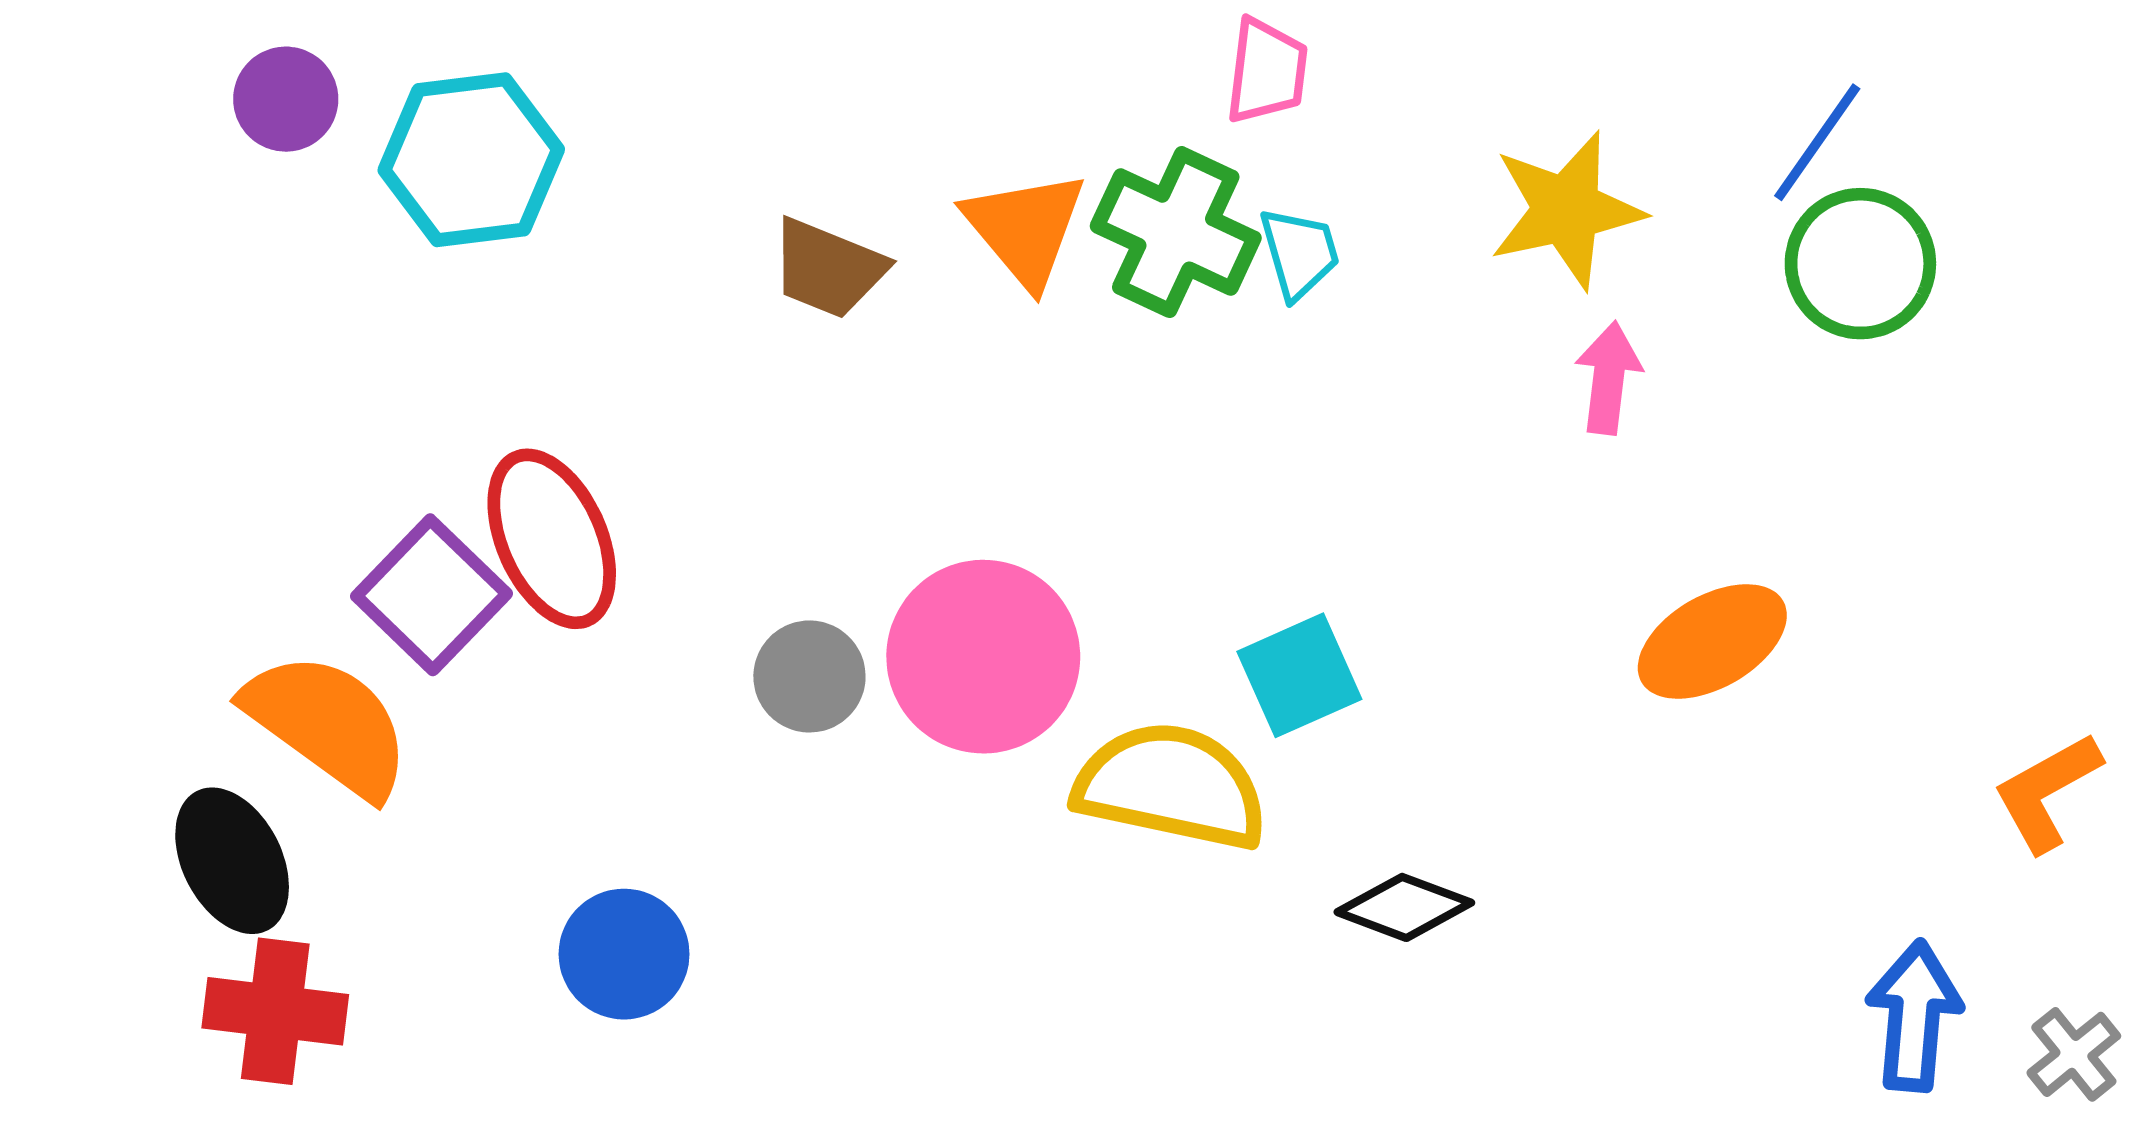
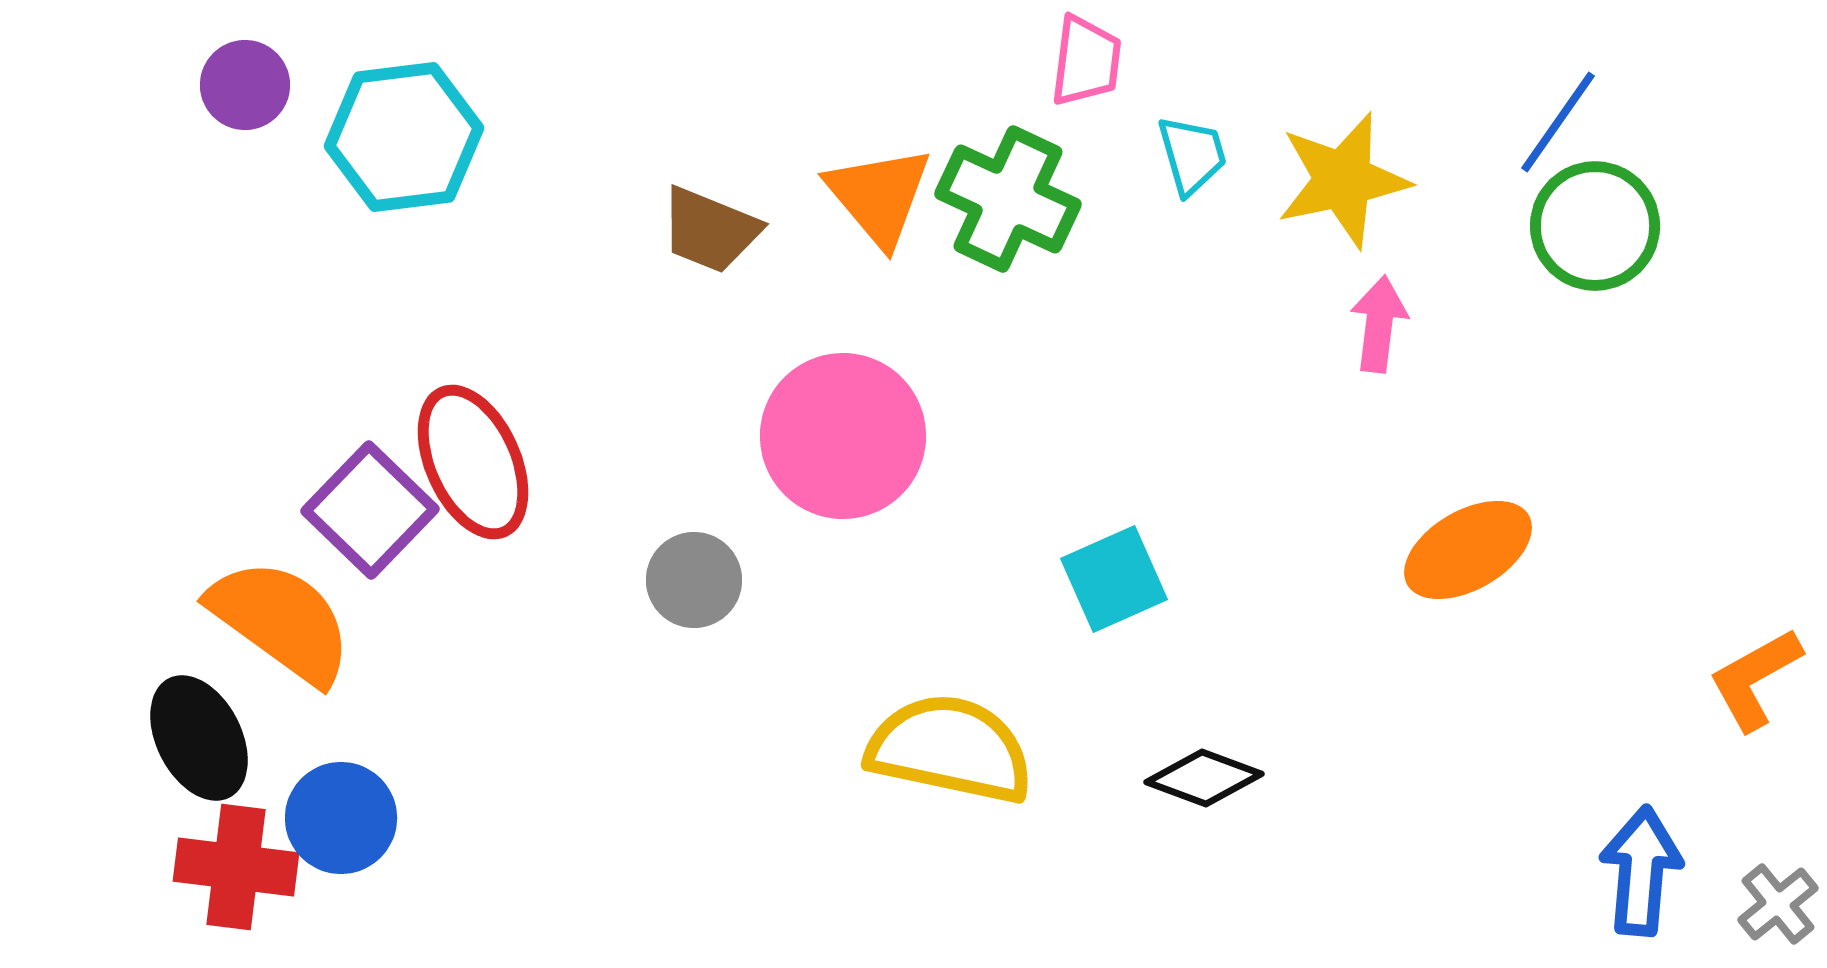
cyan trapezoid: (1299, 253) -> (1192, 155), moved
pink circle: (983, 657) -> (843, 436), moved
yellow semicircle: (1171, 786) -> (950, 749), moved
blue circle: (624, 954) -> (341, 818), moved

